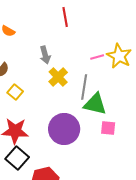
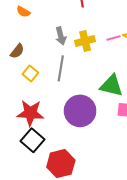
yellow cross: (58, 77) -> (85, 41), moved, turned 30
gray line: (84, 87) -> (61, 68), moved

